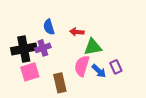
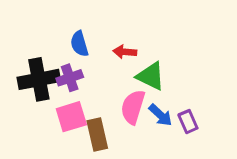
green triangle: (93, 47) -> (151, 76), turned 36
purple rectangle: (116, 67) -> (188, 122), moved
pink square: (30, 72) -> (71, 117), moved

